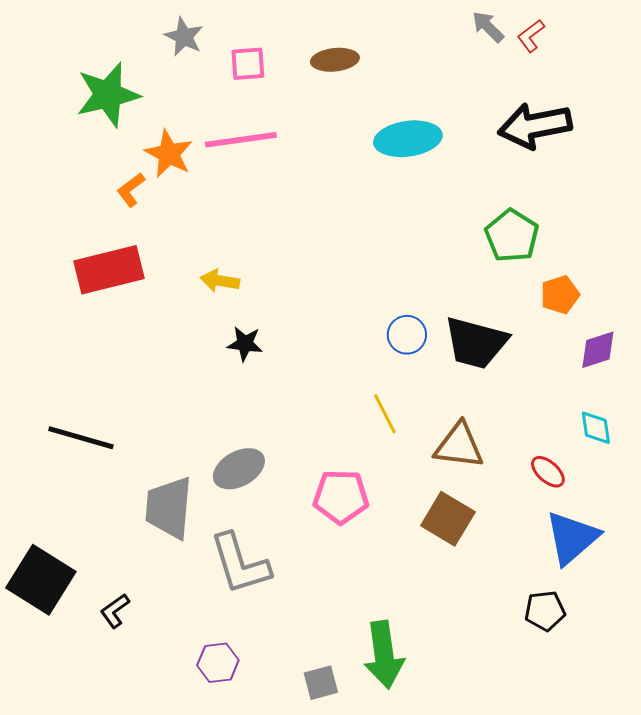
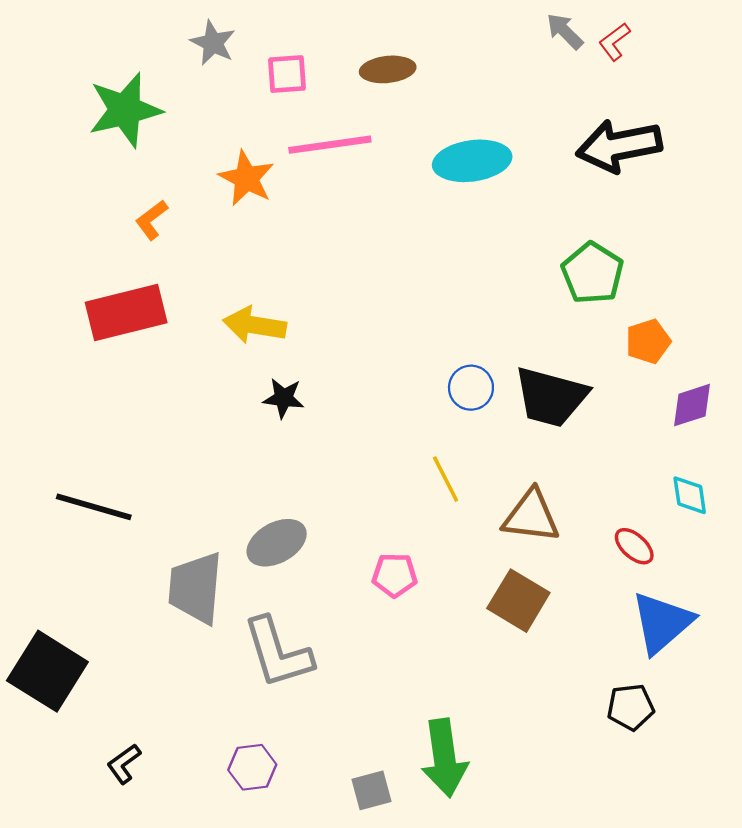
pink line: (241, 140) -> (330, 145), moved
orange star: (169, 154) -> (246, 178), moved
yellow arrow: (220, 281) -> (255, 325), size x1.4
pink pentagon: (341, 497) -> (395, 575), size x0.7
black L-shape: (115, 611) -> (124, 764), moved

